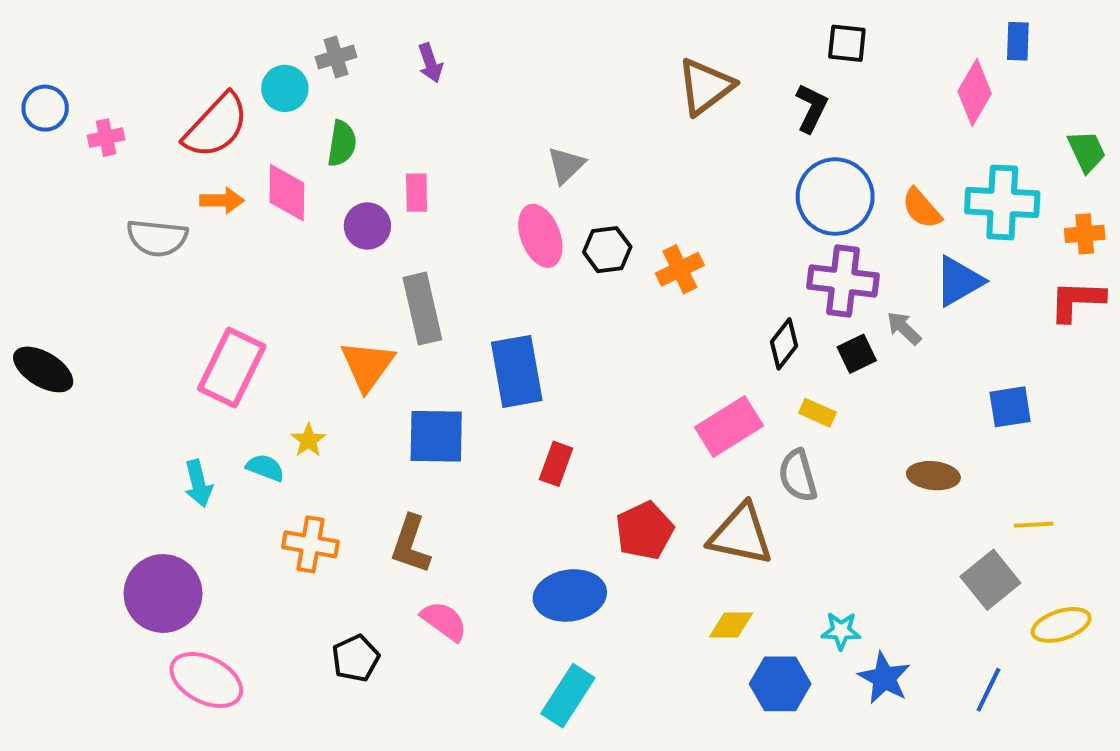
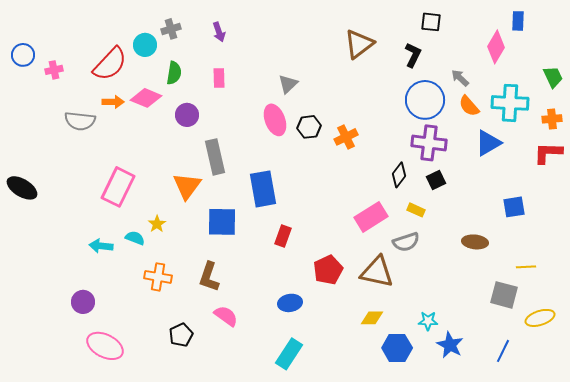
pink diamond: (287, 193) -> (146, 98), turned -68
pink rectangle: (417, 193) -> (219, 78), moved
gray arrow: (904, 328) -> (460, 78), moved
gray semicircle: (798, 476) -> (406, 242), turned -92
cyan arrow: (198, 483) -> (101, 246), turned 110
gray square: (990, 580) -> (504, 295), turned -36
purple circle: (163, 593) -> (83, 302), size x0.6
blue ellipse: (570, 595) -> (290, 303), size x0.7

